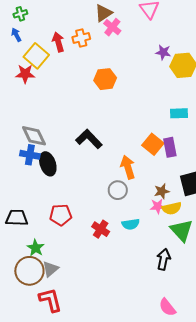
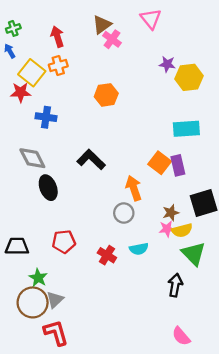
orange cross: (81, 38) -> (58, 65), moved
red arrow: (58, 42) -> (57, 37), moved
cyan rectangle: (179, 113) -> (186, 129), size x1.4
blue cross: (30, 155) -> (46, 117), moved

